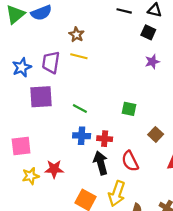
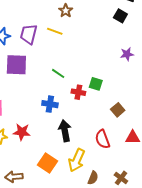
brown star: (76, 35) -> (66, 11), moved
purple star: (152, 62) -> (127, 54), moved
green line: (80, 109) -> (58, 73), moved
red cross: (105, 139) -> (78, 92), moved
red semicircle: (130, 161) -> (103, 139), moved

